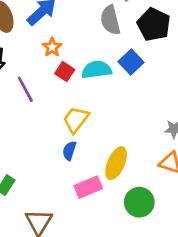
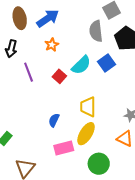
cyan semicircle: (97, 70) -> (81, 65), turned 135
red square: (65, 72) -> (59, 76), moved
yellow trapezoid: (76, 120) -> (88, 107), moved, turned -45

